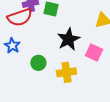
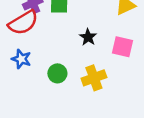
black star: (68, 39) -> (88, 37), size x0.6

